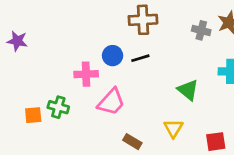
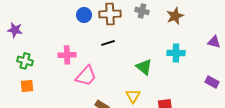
gray cross: (201, 30) -> (142, 11), moved
blue circle: (113, 56) -> (84, 15), moved
green cross: (58, 107) -> (25, 61), moved

